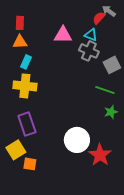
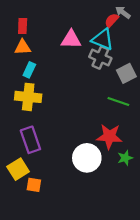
cyan triangle: (91, 35) -> (103, 39), size x1.5
green star: (111, 112) -> (125, 158), moved
red star: (100, 155) -> (109, 136), moved, turned -30

